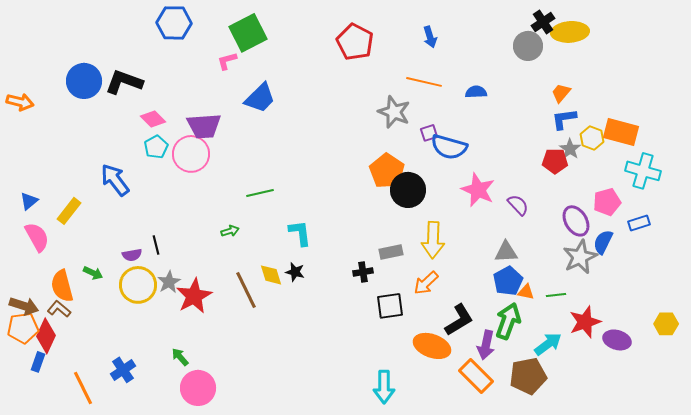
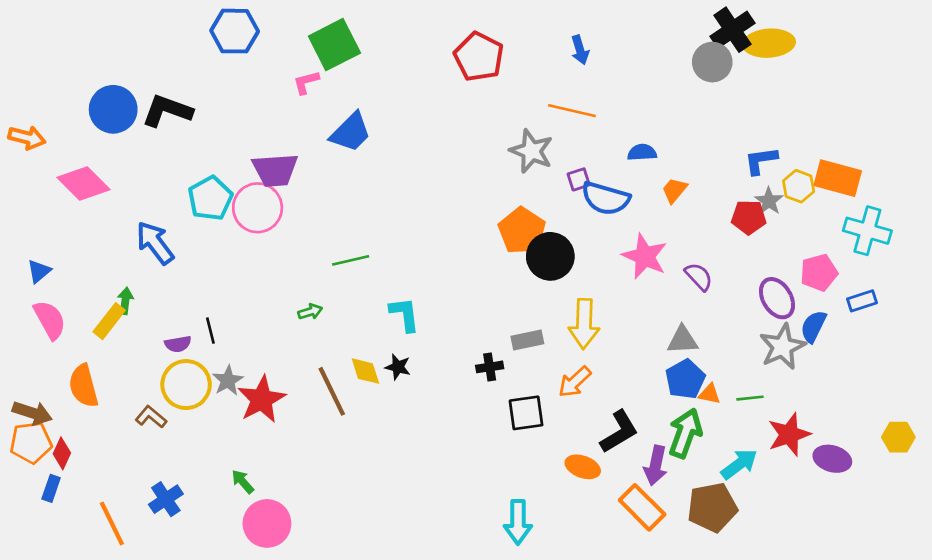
black cross: (543, 22) -> (732, 30), size x1.4
blue semicircle: (476, 92) -> (642, 152), moved
orange trapezoid: (561, 93) -> (674, 190), moved
pink diamond: (153, 119) -> (84, 183), moved, size x1.5
cyan pentagon: (156, 147) -> (210, 198), size x1.4
yellow rectangle: (69, 211) -> (109, 321), moved
green arrow: (93, 273) -> (125, 301), moved, turned -108
brown L-shape: (59, 309) -> (151, 417), moved
red diamond: (46, 336) -> (62, 453), size x0.7
orange ellipse: (432, 346) -> (583, 467), size x0.7

